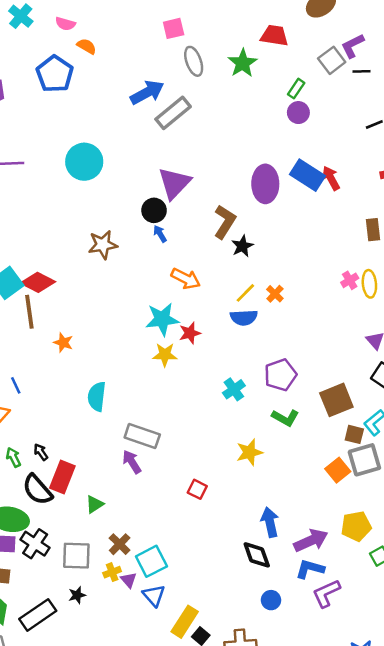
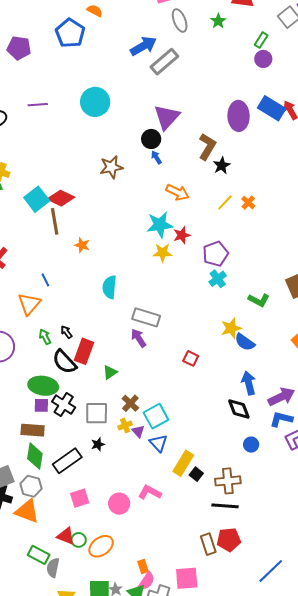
green star: (243, 63) -> (218, 21), size x0.7
blue semicircle: (244, 318) -> (245, 342), moved, turned 40
purple pentagon: (280, 375) -> (215, 254), moved

